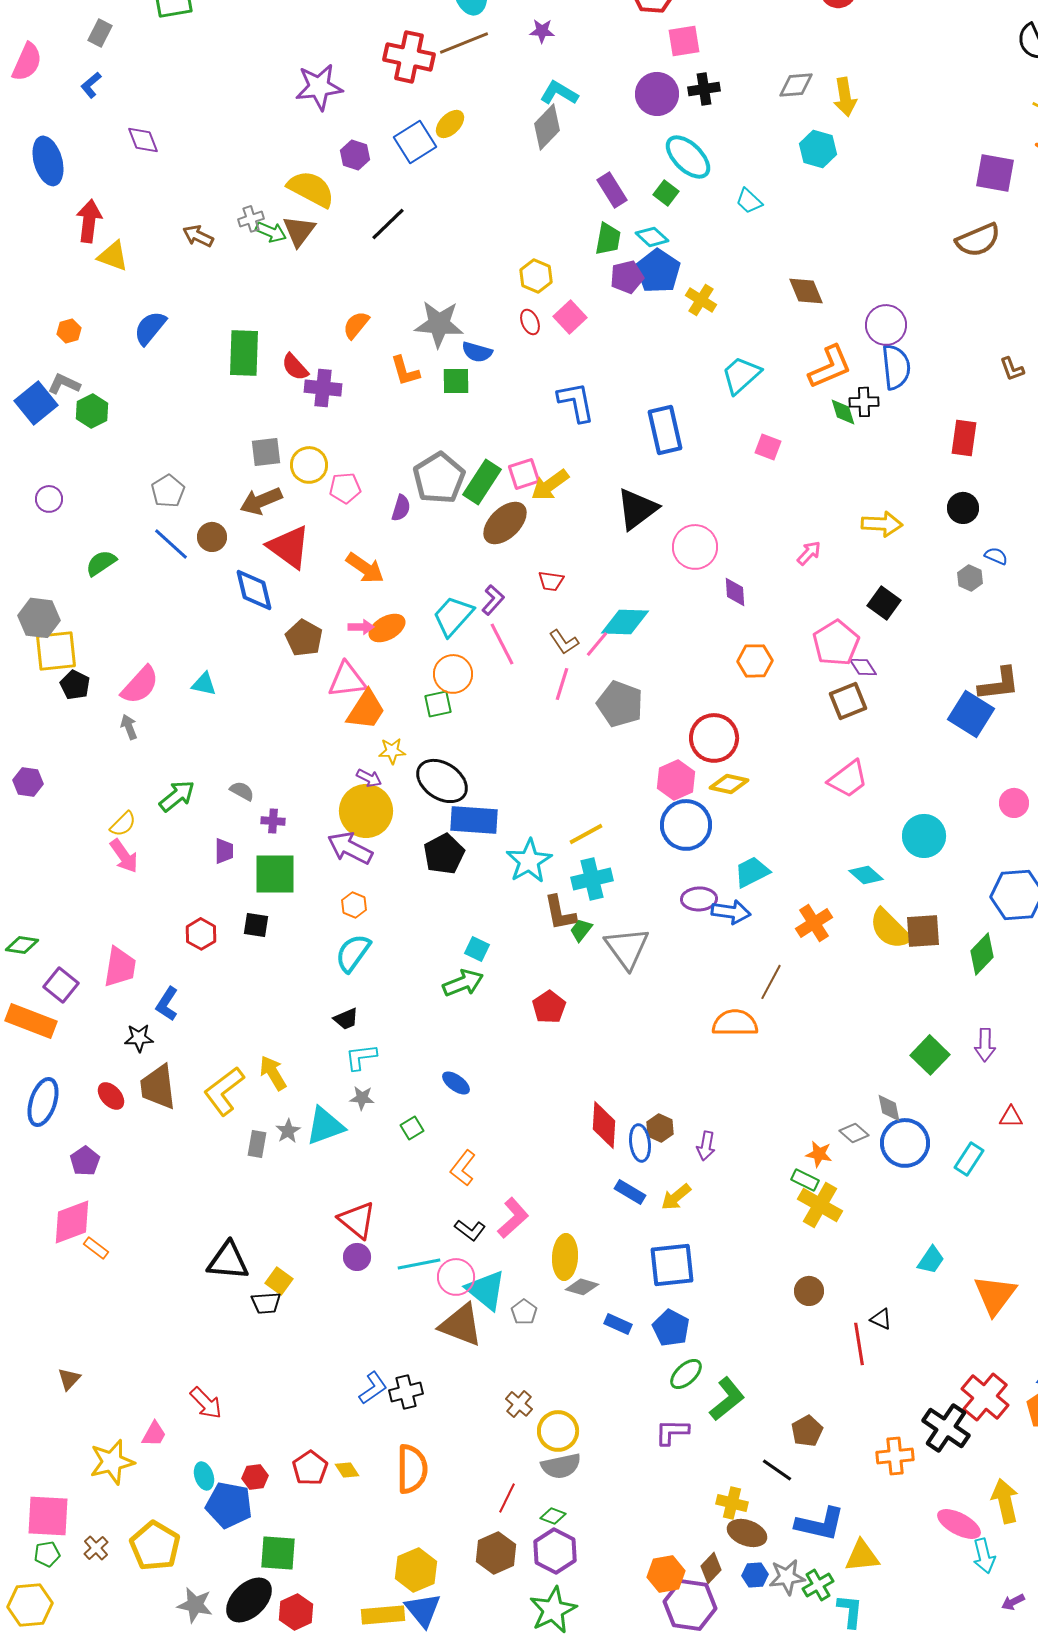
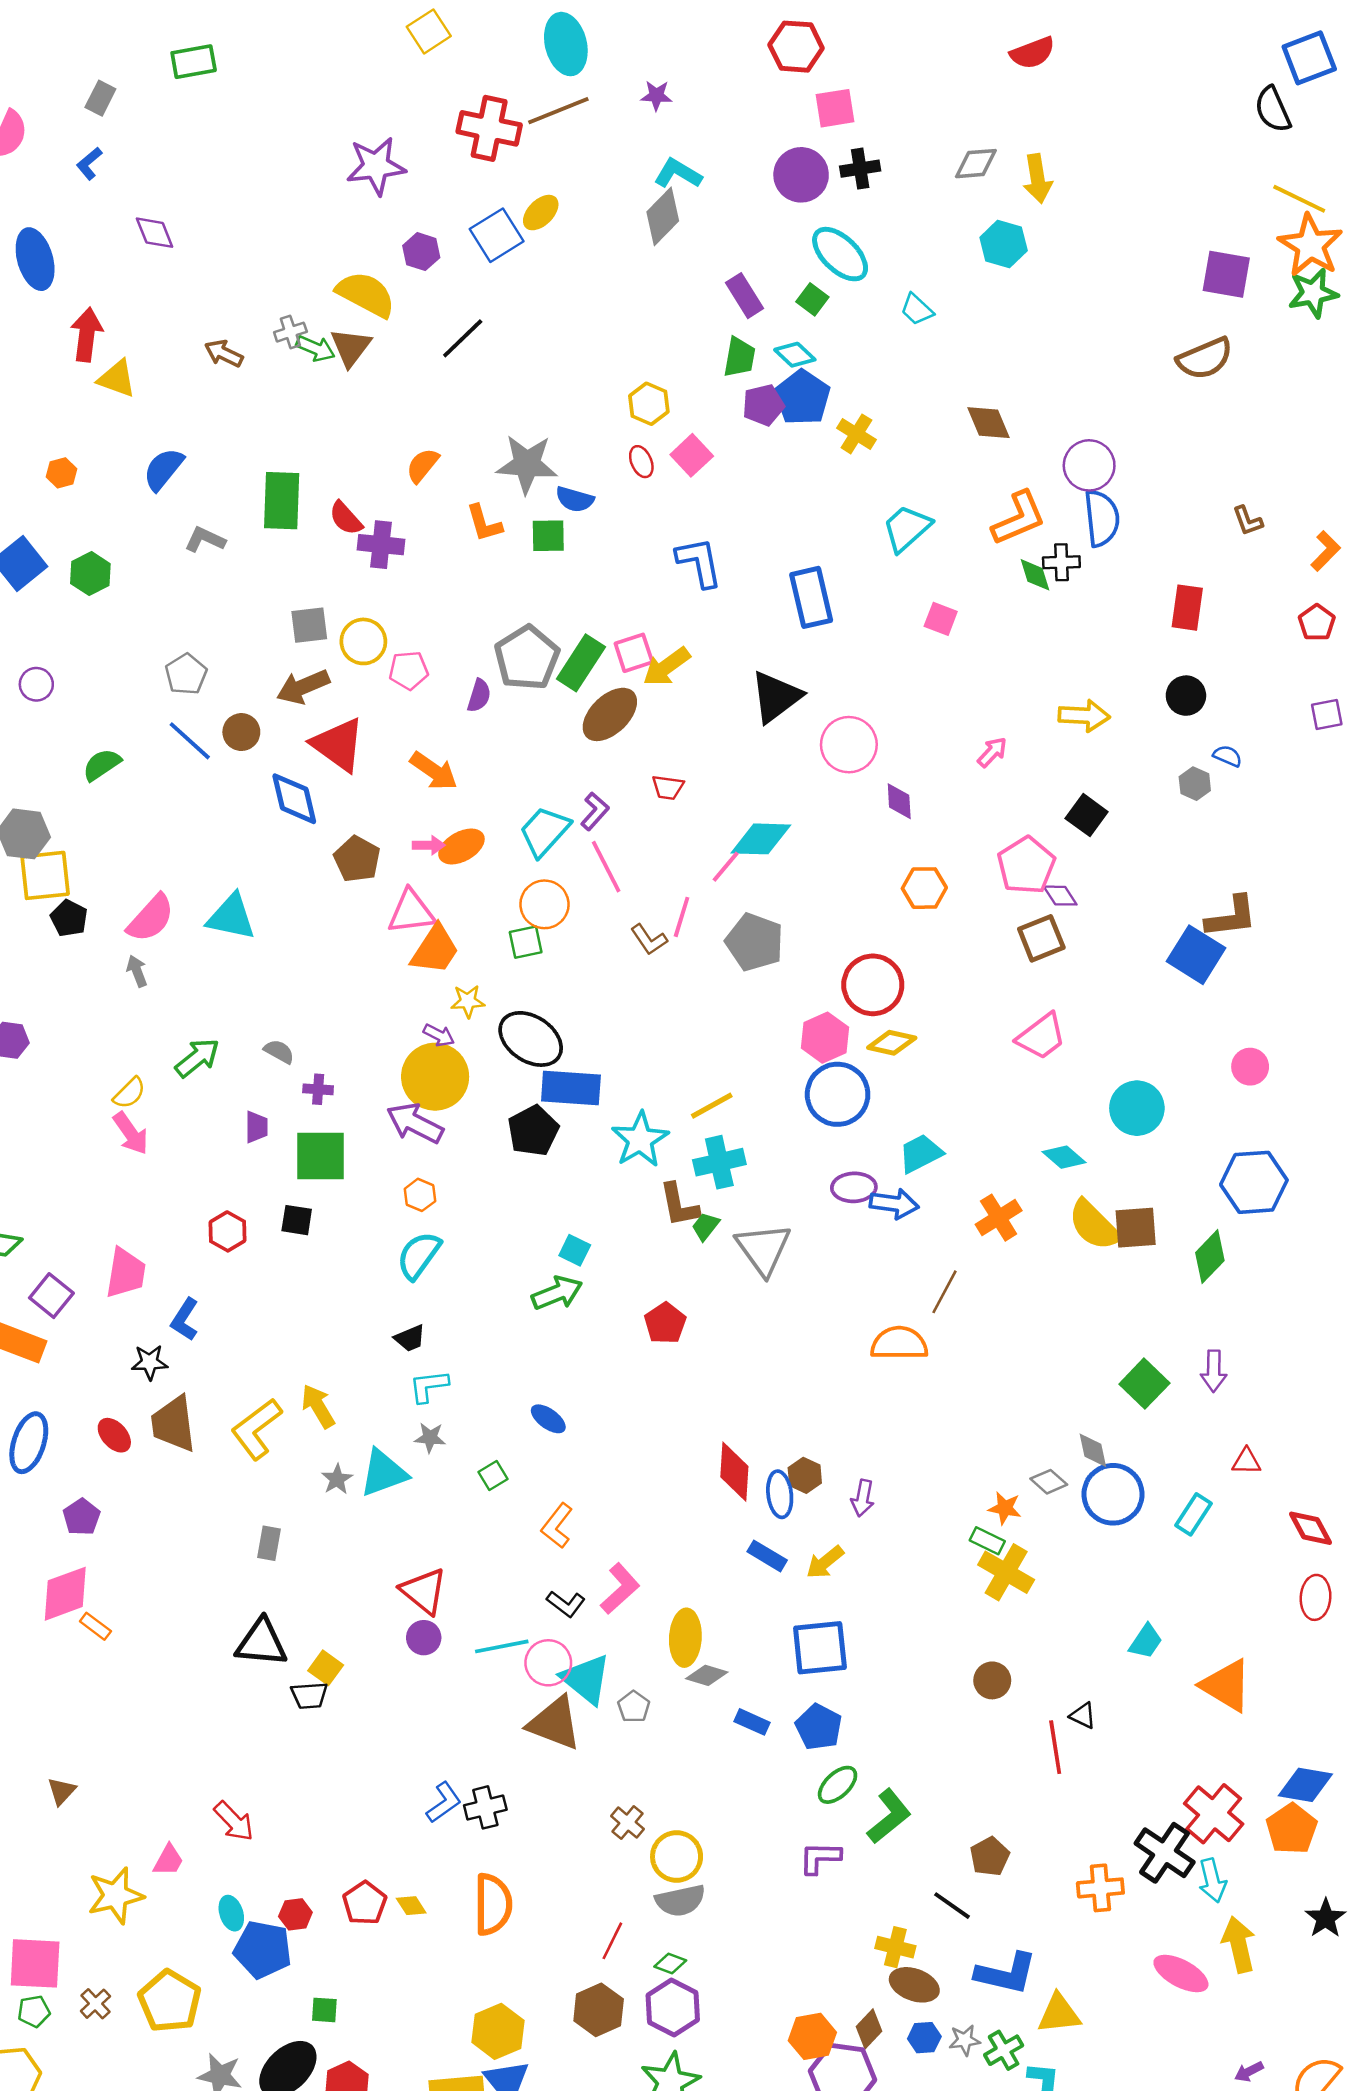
gray L-shape: (64, 384) -> (205, 540), moved
brown L-shape: (564, 642) -> (649, 940), moved
cyan triangle: (204, 684) -> (231, 917), size x1.6
gray rectangle: (257, 1144) -> (269, 1543), moved
orange triangle: (995, 1295) -> (1226, 1685), turned -36
green square: (278, 1553) -> (324, 2010), size x0.6
cyan arrow: (984, 1556) -> (1212, 1880), moved
gray star: (787, 1577) -> (965, 2040), size x0.7

